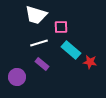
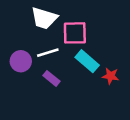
pink square: (61, 27) -> (75, 33), size x1.5
purple circle: (17, 77) -> (21, 61), moved

